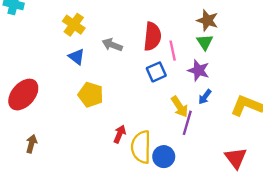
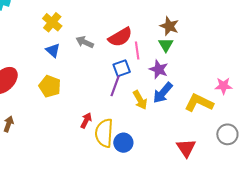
red semicircle: (152, 36) -> (120, 37), turned 50
yellow pentagon: (91, 95) -> (50, 86), moved
blue arrow: (205, 97) -> (163, 93), size x1.6
purple line: (187, 123) -> (115, 86), moved

